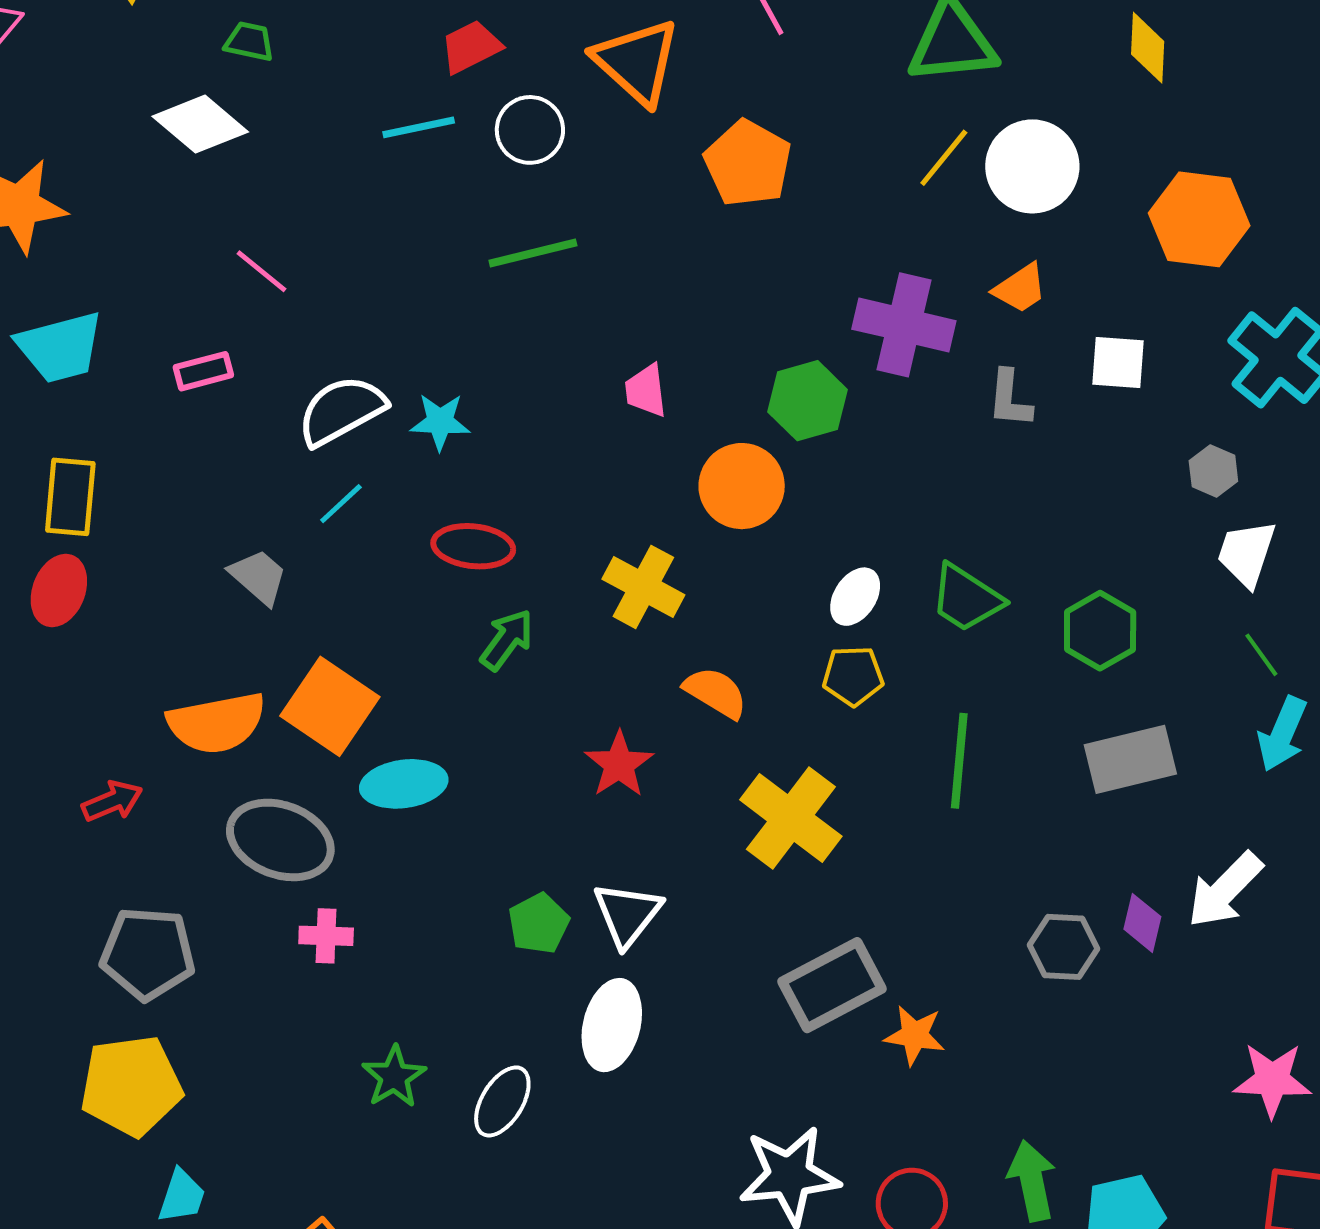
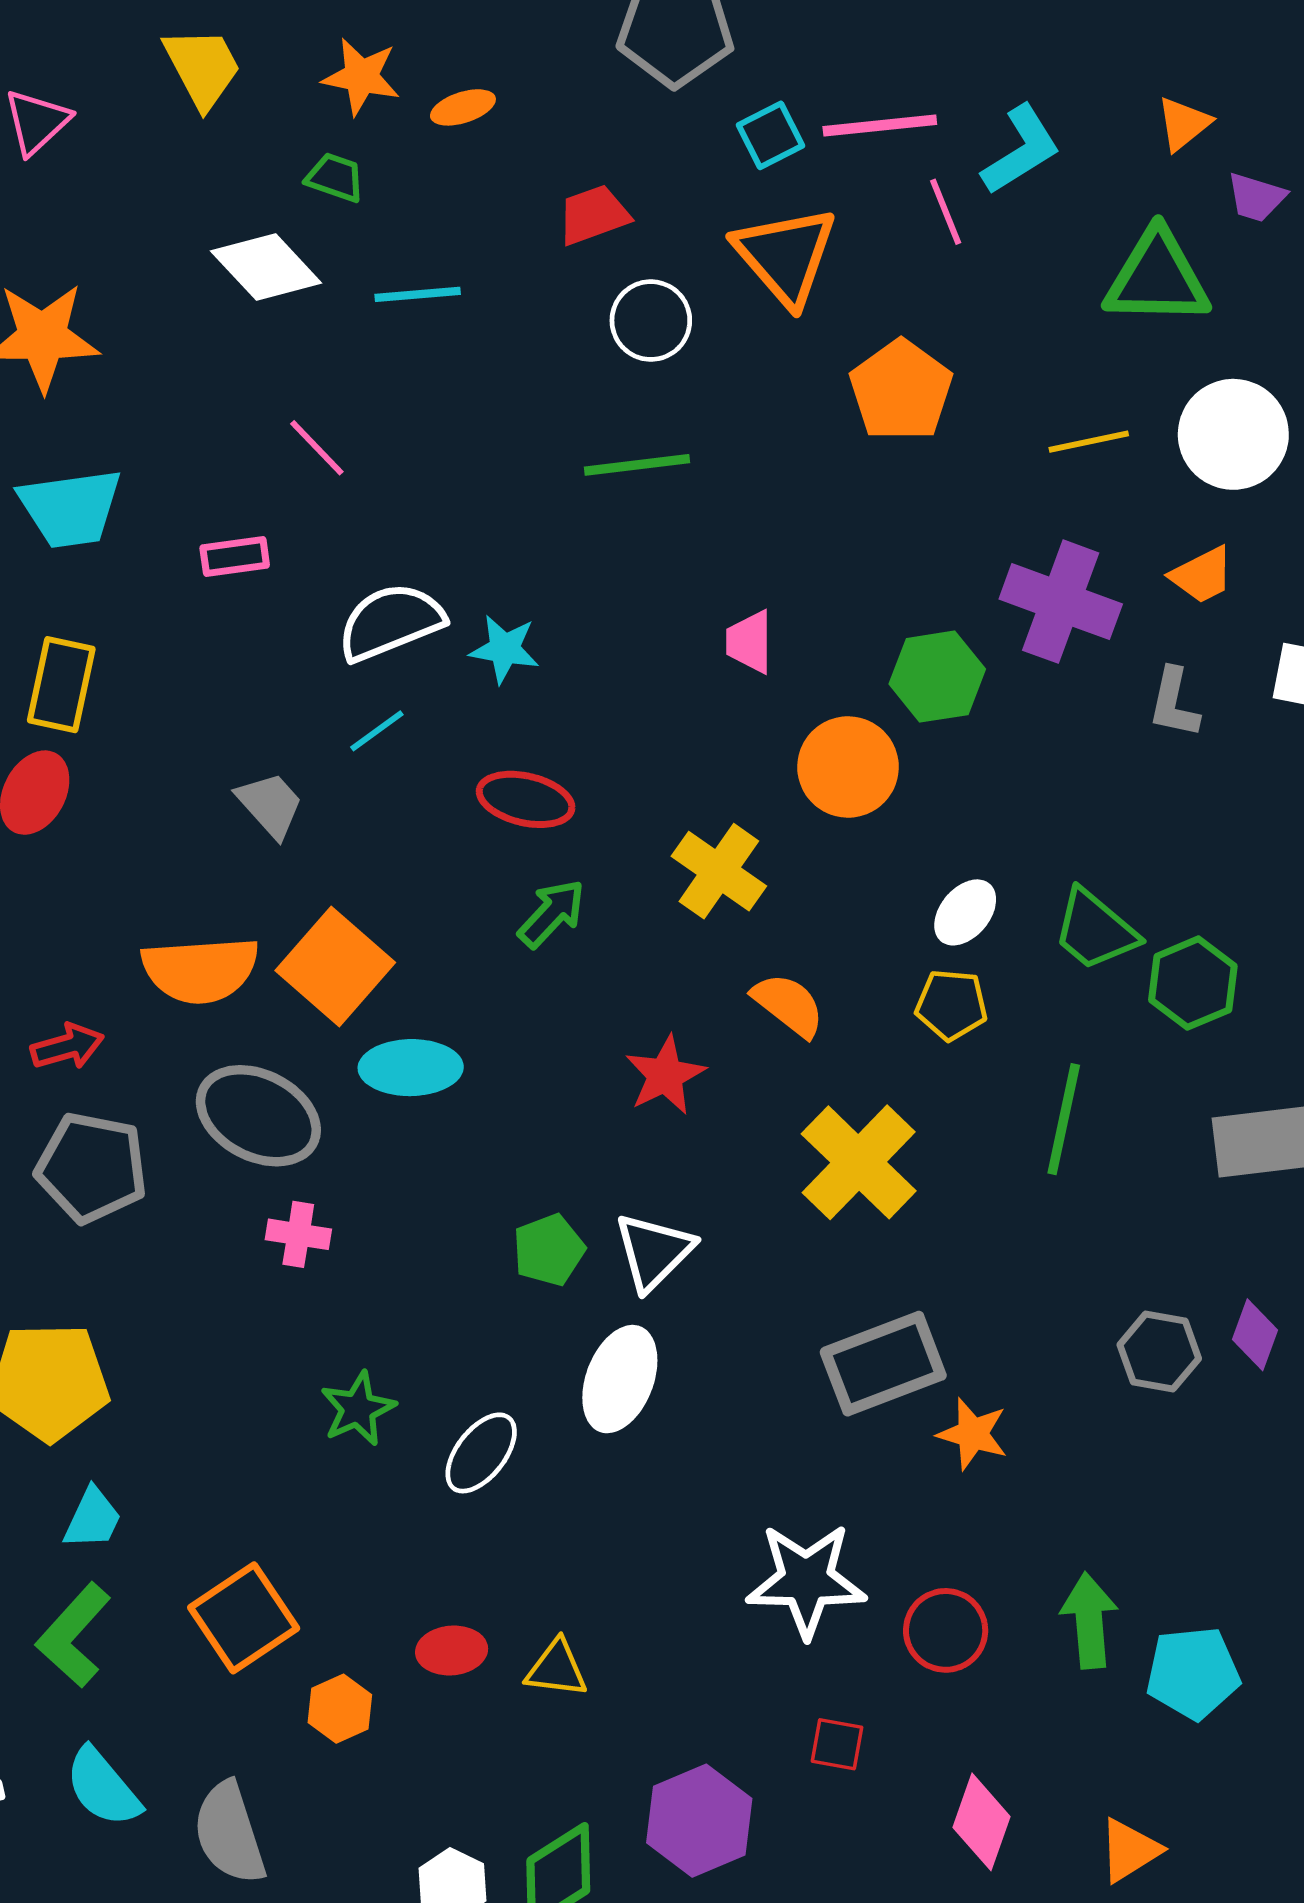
cyan line: (419, 127) -> (418, 294), moved
yellow line: (944, 158) -> (1089, 442), moved, turned 32
green hexagon: (1100, 631) -> (1193, 983), moved
gray pentagon: (148, 954) -> (92, 1168), moved

